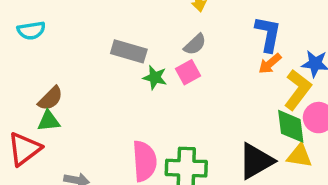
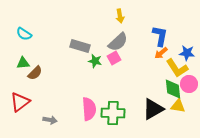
cyan semicircle: (31, 30) -> (24, 34), turned 42
gray semicircle: (195, 44) -> (118, 42), size x1.5
yellow L-shape: (298, 90) -> (177, 68), turned 110
green triangle: (49, 121) -> (23, 63), moved

